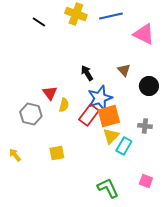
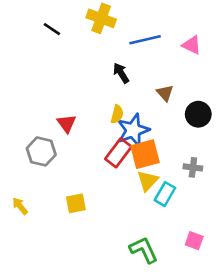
blue line: (111, 16) -> (145, 40), moved
pink triangle: (144, 34) -> (192, 45), size x0.7
black arrow: (87, 73) -> (121, 73), moved
yellow semicircle: (64, 105) -> (117, 114), moved

